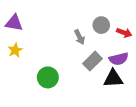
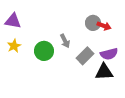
red arrow: (124, 33) -> (104, 26), moved
gray arrow: (79, 37) -> (65, 41), moved
green circle: (48, 77) -> (44, 51), moved

